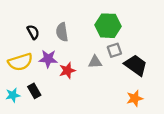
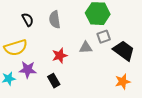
purple star: (48, 59) -> (28, 70), moved
black rectangle: (34, 91) -> (54, 81), moved

